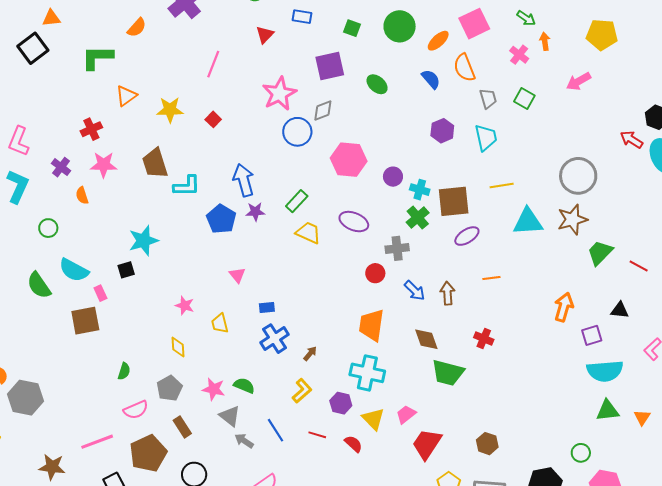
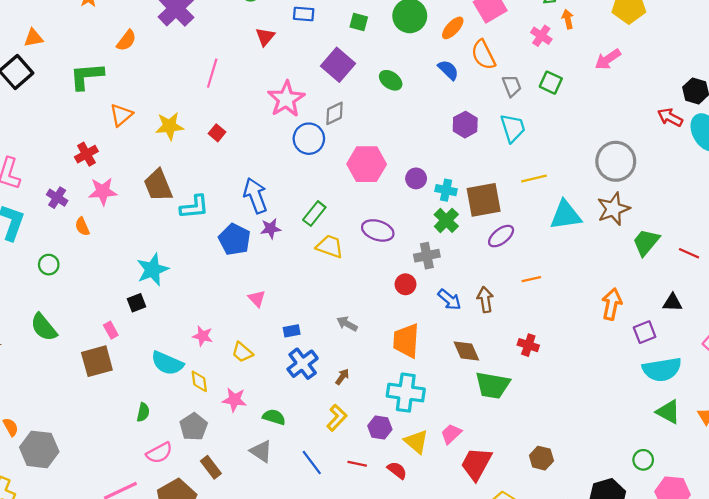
purple square: (330, 66) -> (338, 65), turned -32
cyan semicircle: (74, 270) -> (167, 363), moved
yellow trapezoid: (220, 323) -> (242, 352), turned -30
pink star: (214, 389) -> (234, 400), moved
green triangle: (608, 411) -> (668, 412), turned 40
gray arrow: (244, 441) -> (347, 324), moved

